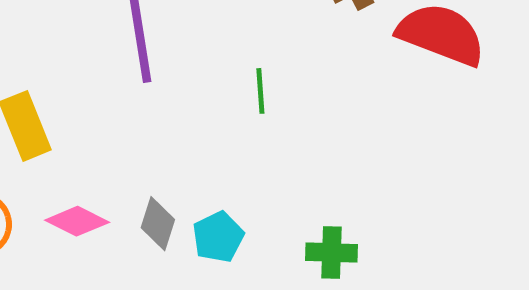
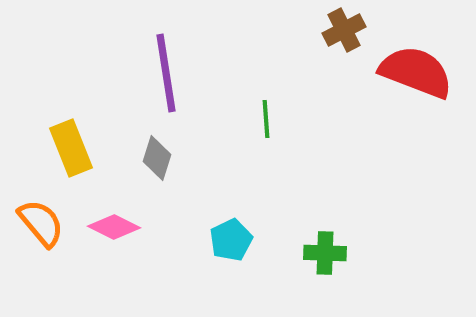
gray diamond: (158, 224) -> (157, 158), moved

